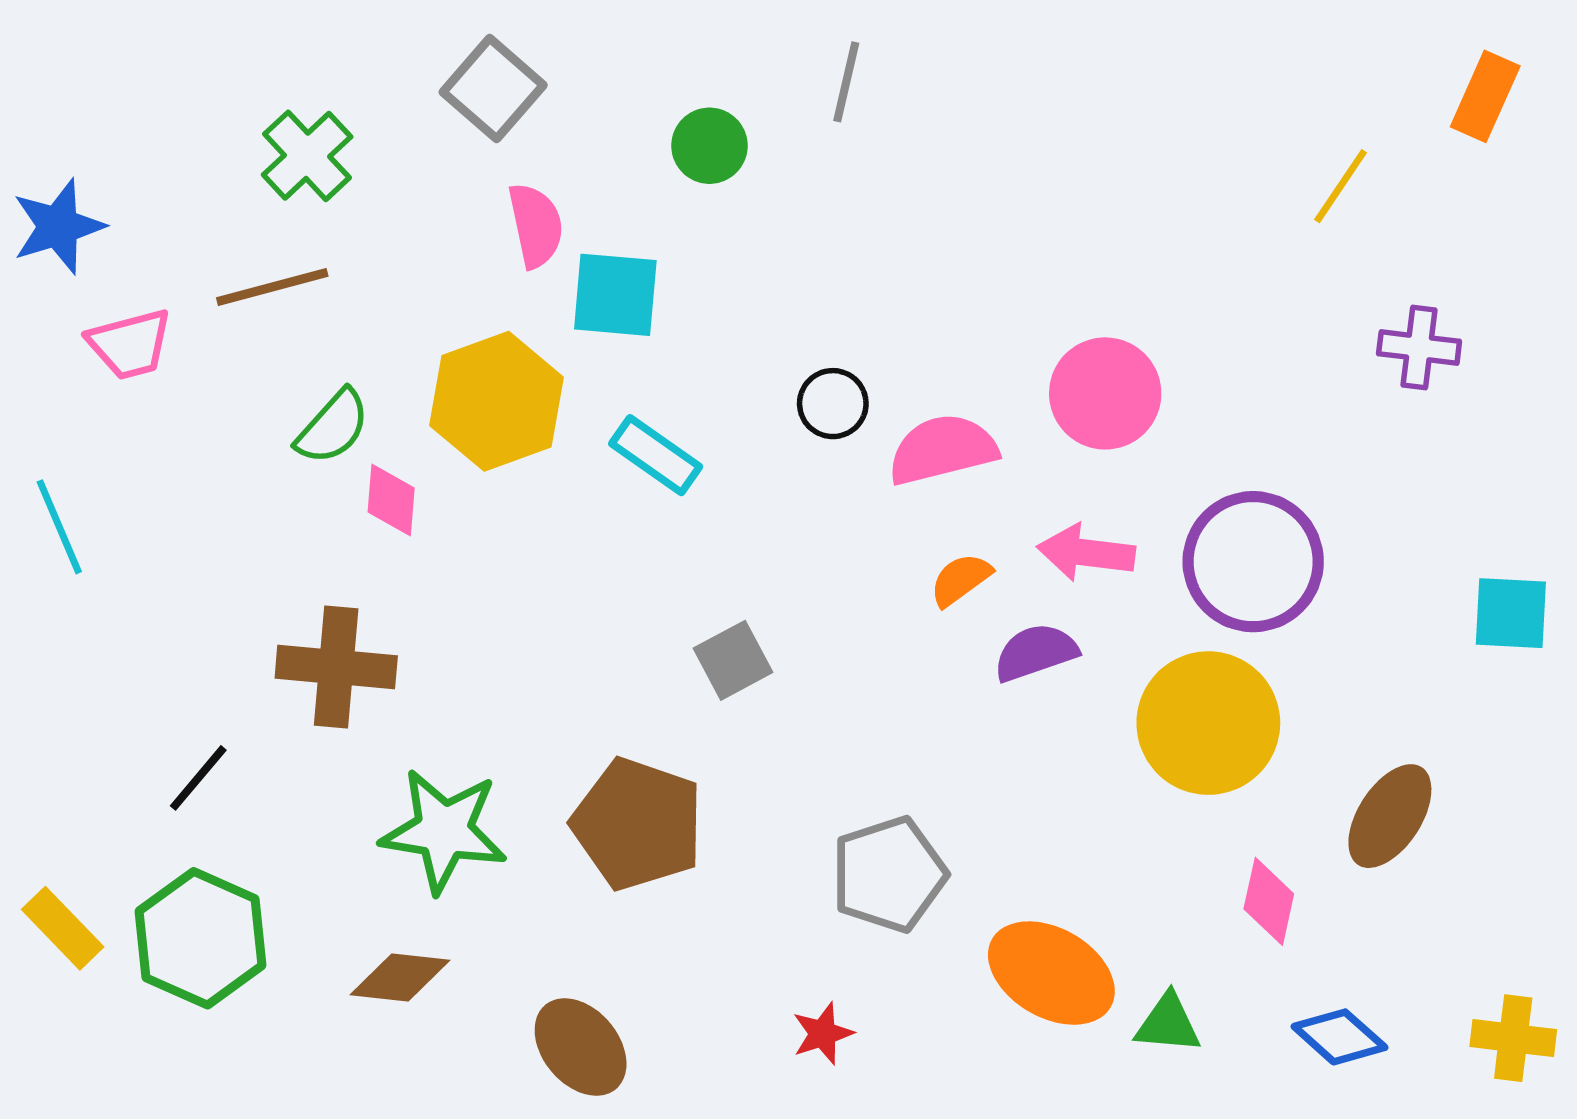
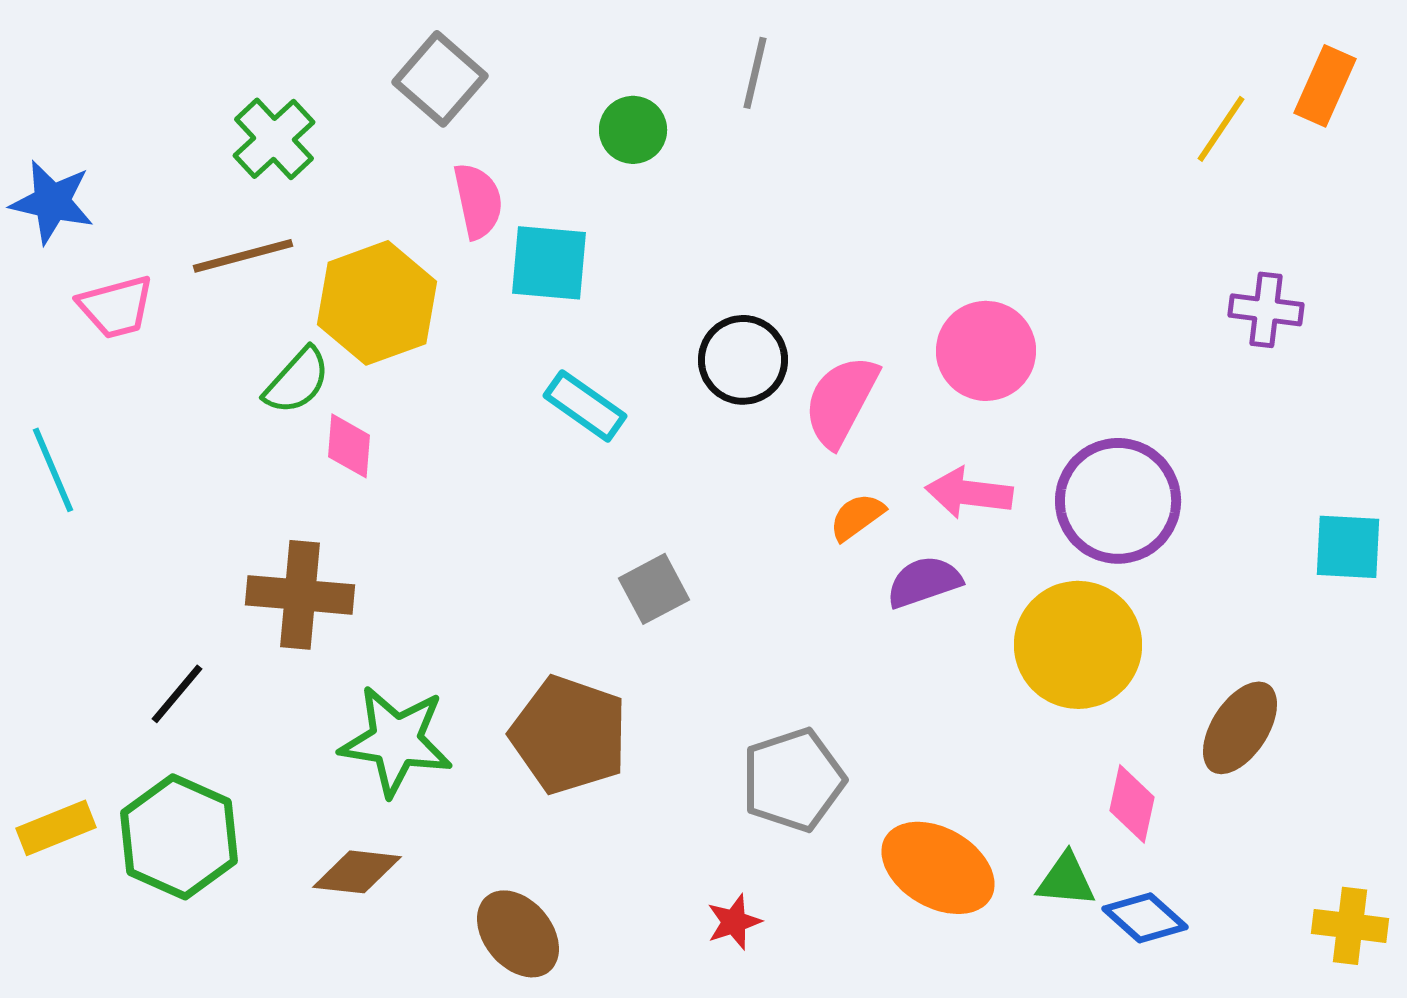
yellow line: (1341, 186) -> (1221, 129), moved
blue star: (58, 226) -> (52, 202), turned 30
yellow hexagon: (496, 401) -> (377, 303), moved
black circle: (833, 404) -> (743, 360), size x1.4
pink semicircle: (943, 450) -> (841, 401), turned -48
yellow rectangle: (63, 928) -> (56, 828), turned -68
green triangle: (1168, 1023) -> (1066, 880), moved
blue diamond: (1339, 1037) -> (1145, 918), moved

